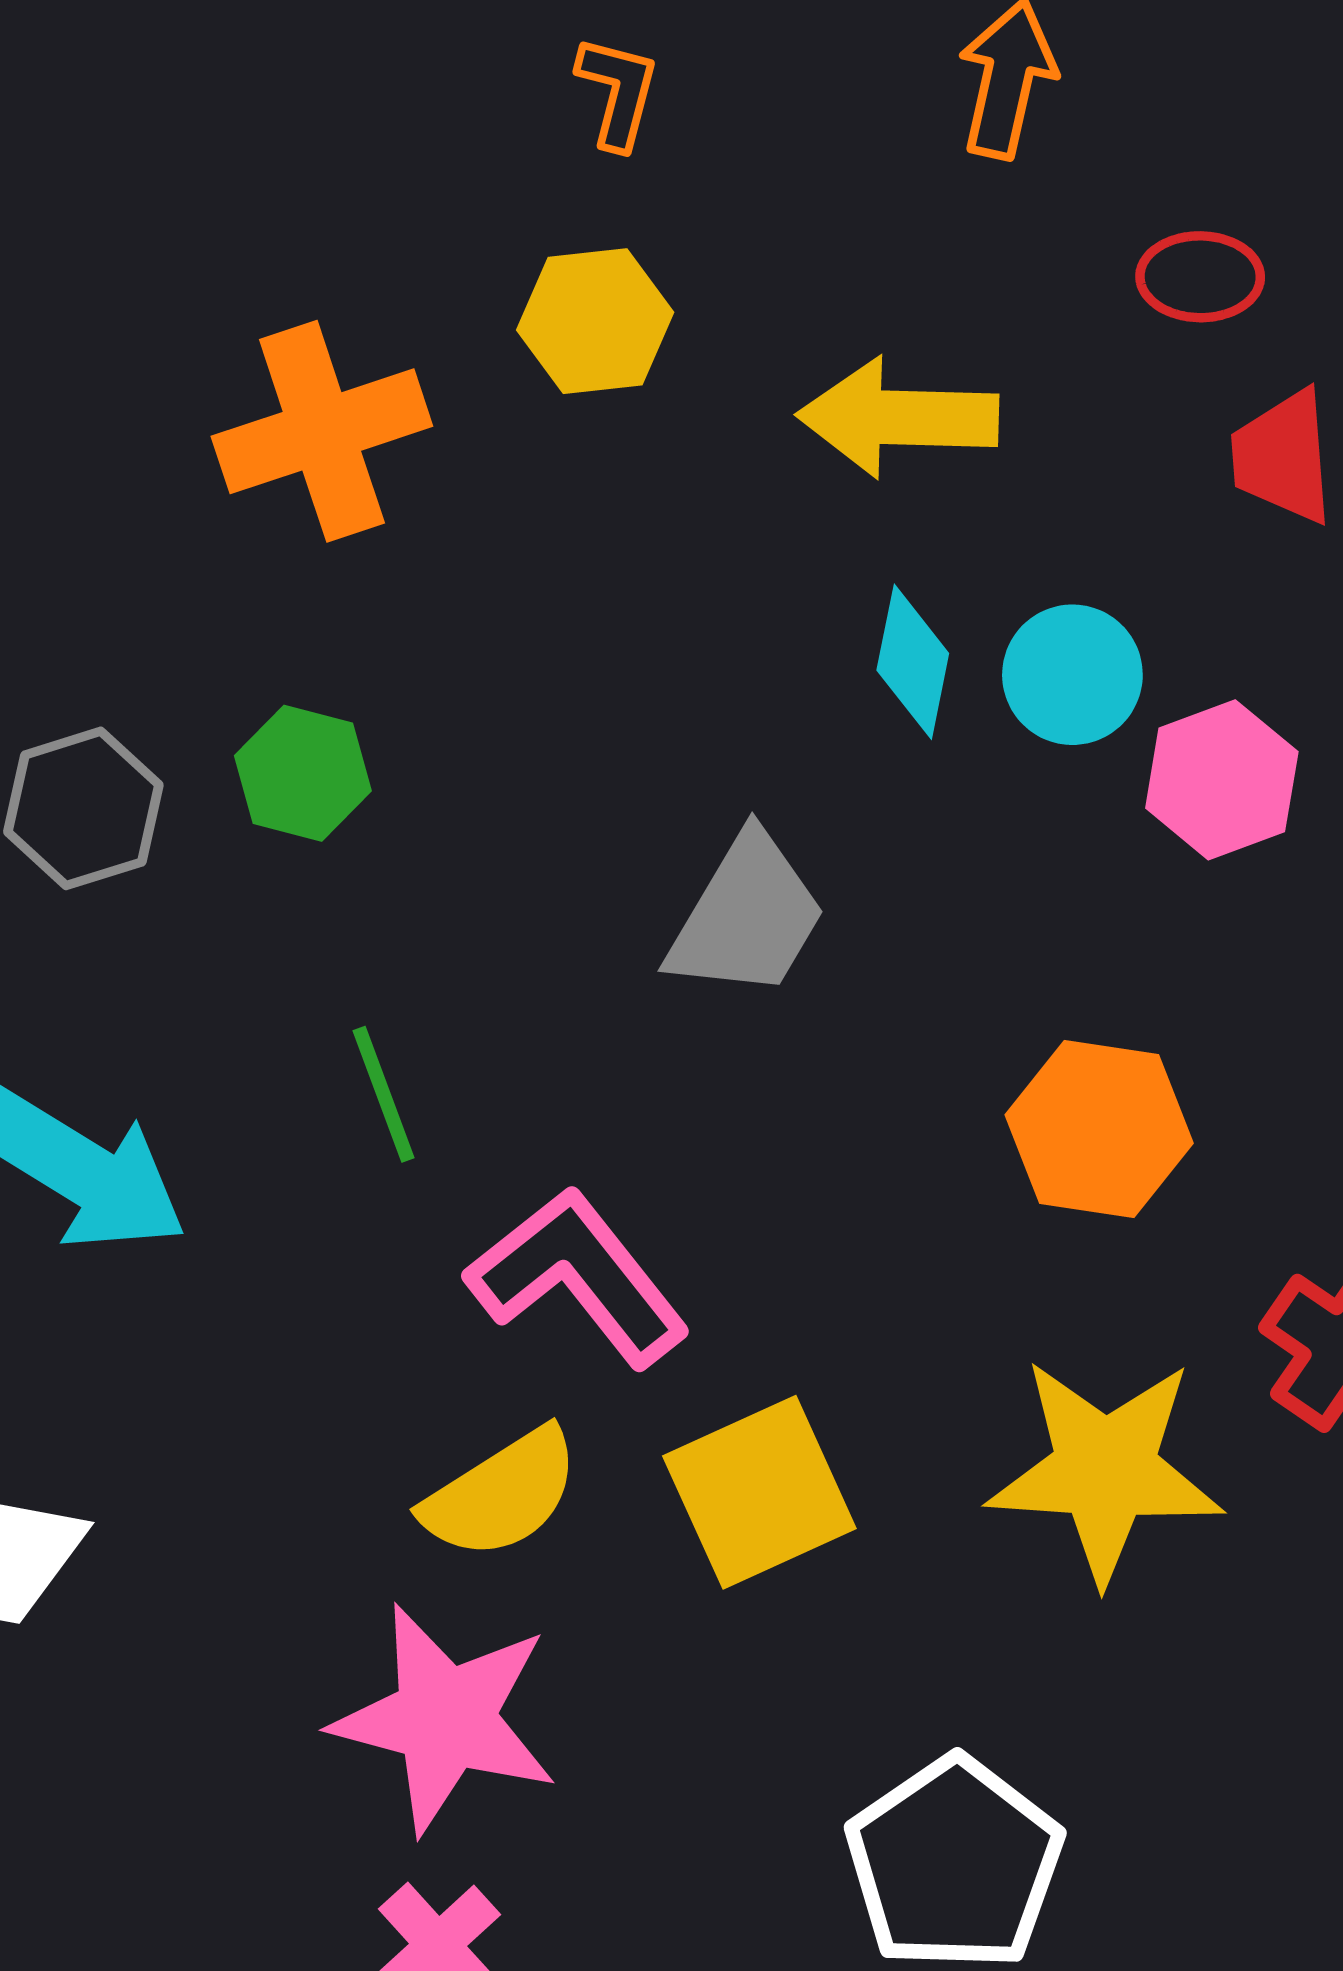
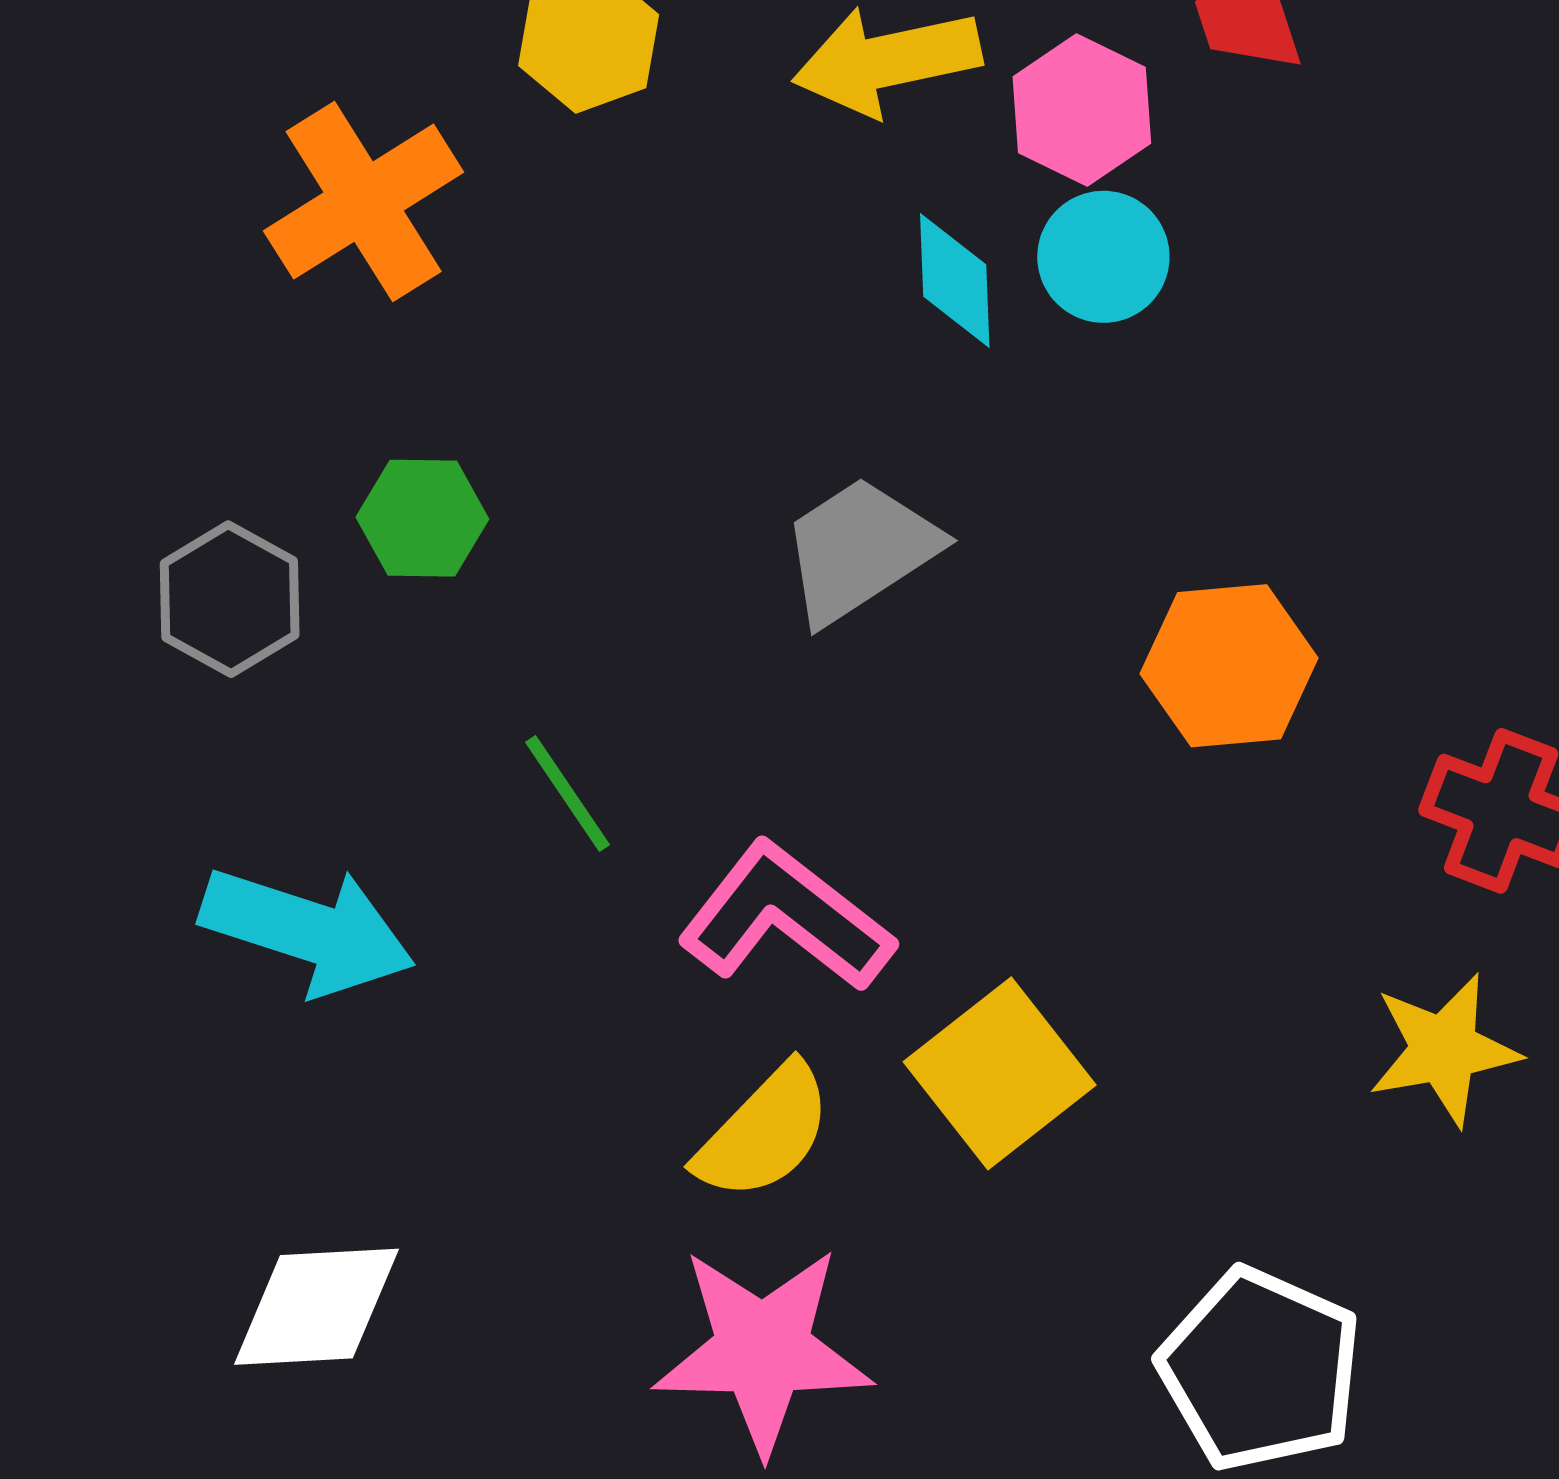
pink hexagon: (1222, 780) -> (1082, 110), moved
gray trapezoid: (747, 916) -> (860, 550), turned -140
yellow star: (1105, 1470) -> (1444, 1049), moved, size x0.7

